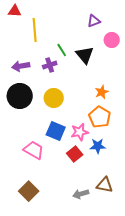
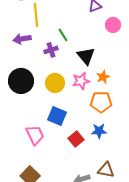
black triangle: (85, 55) -> (86, 56), moved
purple arrow: (21, 66) -> (22, 39), moved
orange pentagon: (100, 117) -> (101, 102), turned -30
pink star: (80, 132) -> (81, 81), moved
pink trapezoid: (34, 150) -> (35, 135), turned 35

